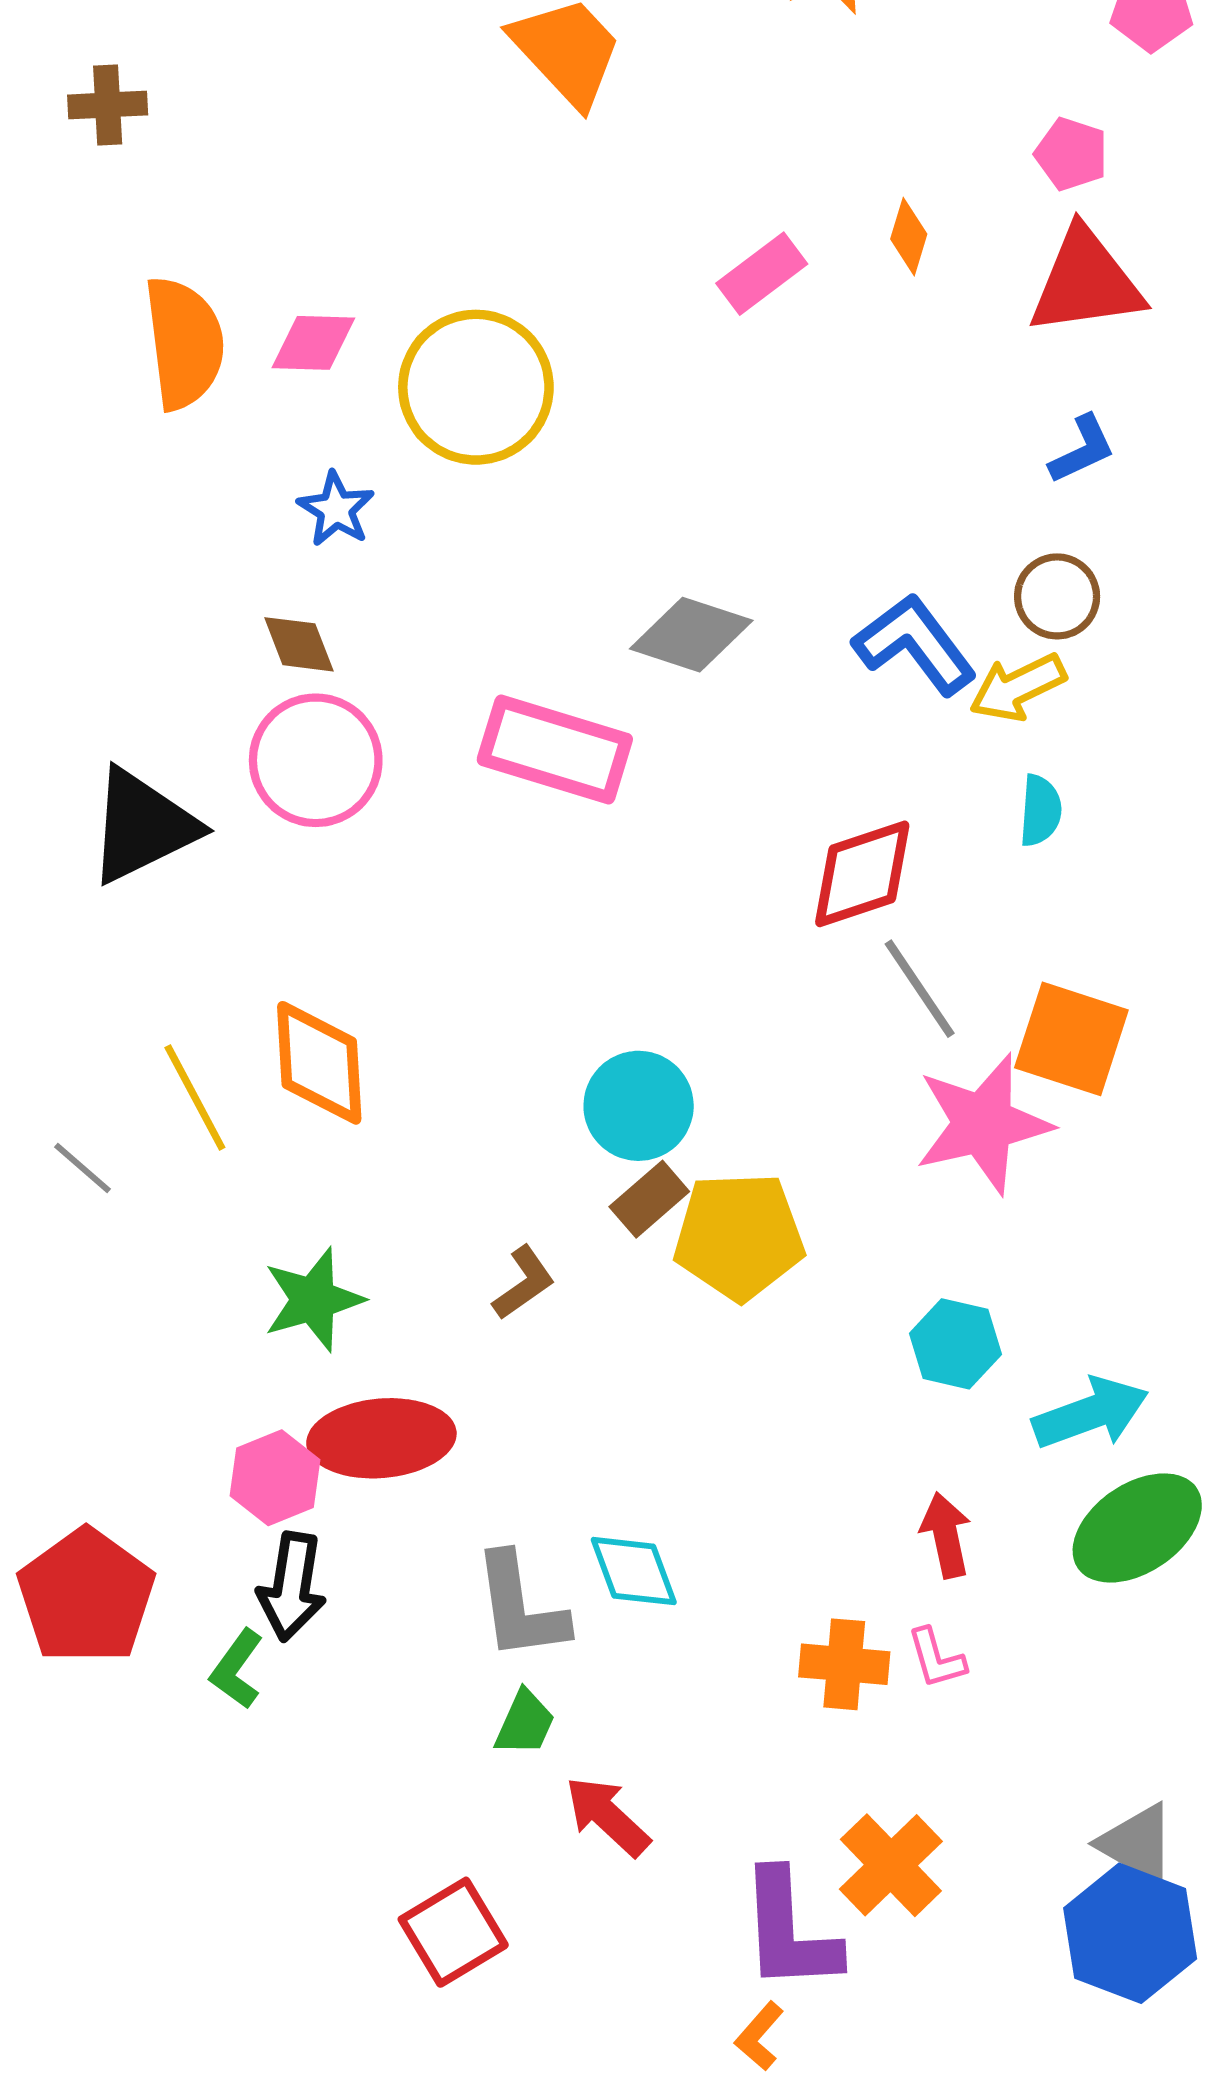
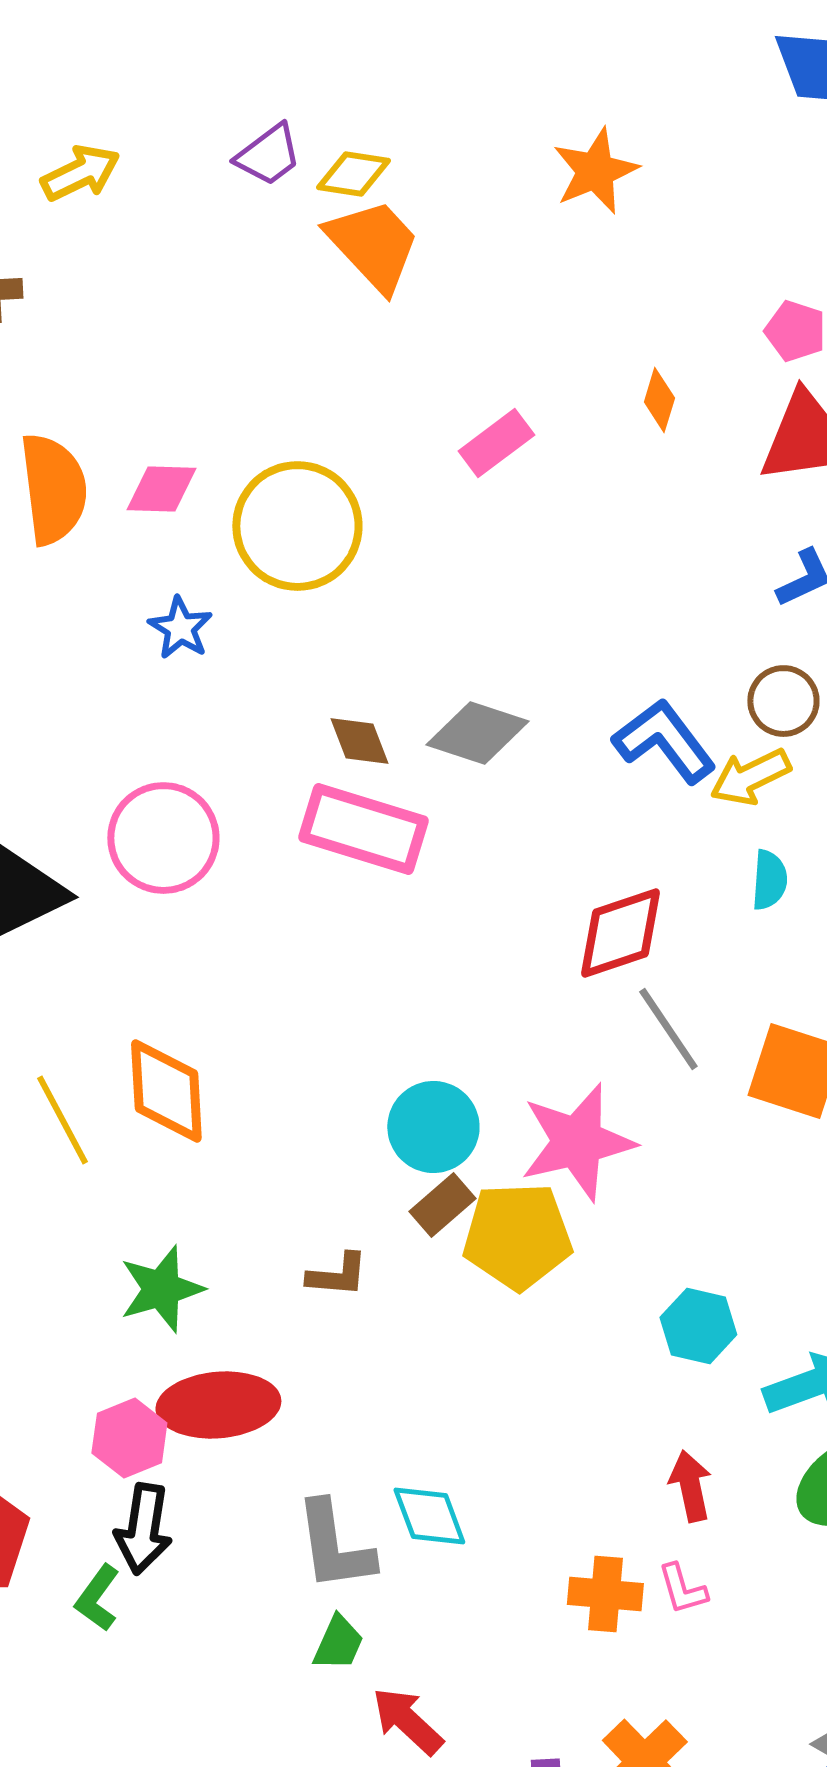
pink rectangle: (762, 274) -> (496, 443), moved
brown diamond: (299, 644) -> (359, 741), moved
pink star: (983, 1124) -> (577, 1142), moved
brown L-shape: (524, 1283) -> (337, 1275), turned 40

